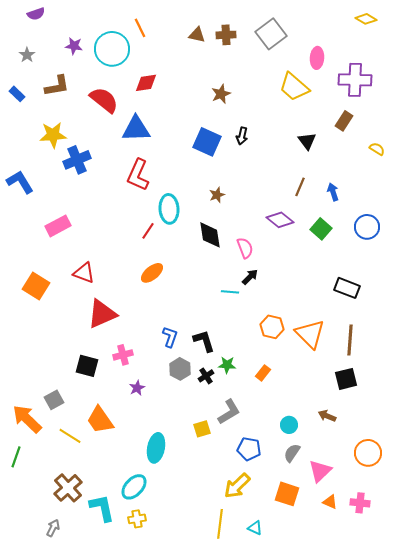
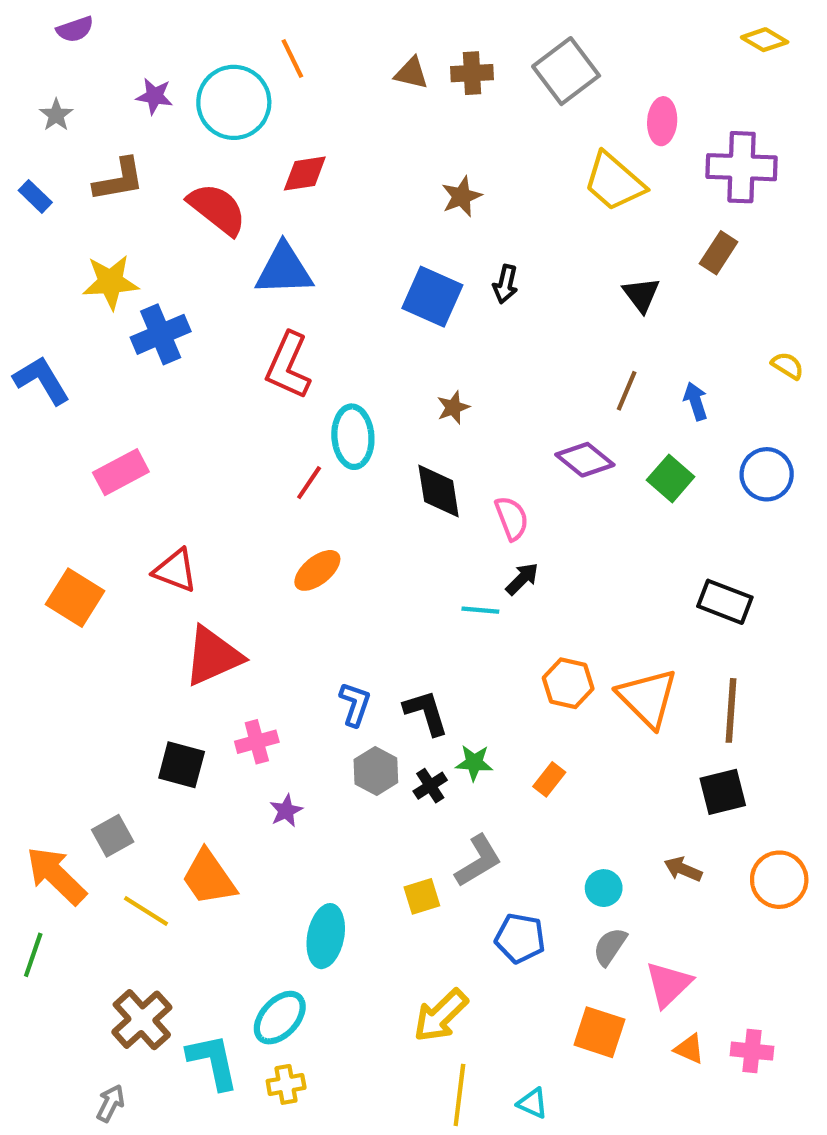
yellow semicircle: (377, 149) -> (788, 366), moved
orange circle: (368, 453) -> (779, 880), moved
yellow arrow: (237, 486) -> (441, 1015), moved

